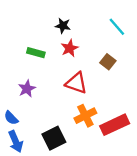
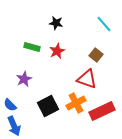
red star: (70, 48) -> (57, 51), moved
red triangle: (76, 83) -> (87, 79), moved
black square: (54, 138) -> (48, 106), moved

